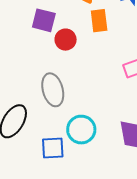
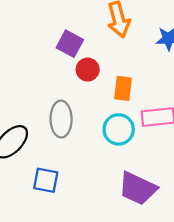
orange rectangle: (99, 21) -> (123, 88), moved
cyan circle: (81, 130) -> (119, 129), moved

